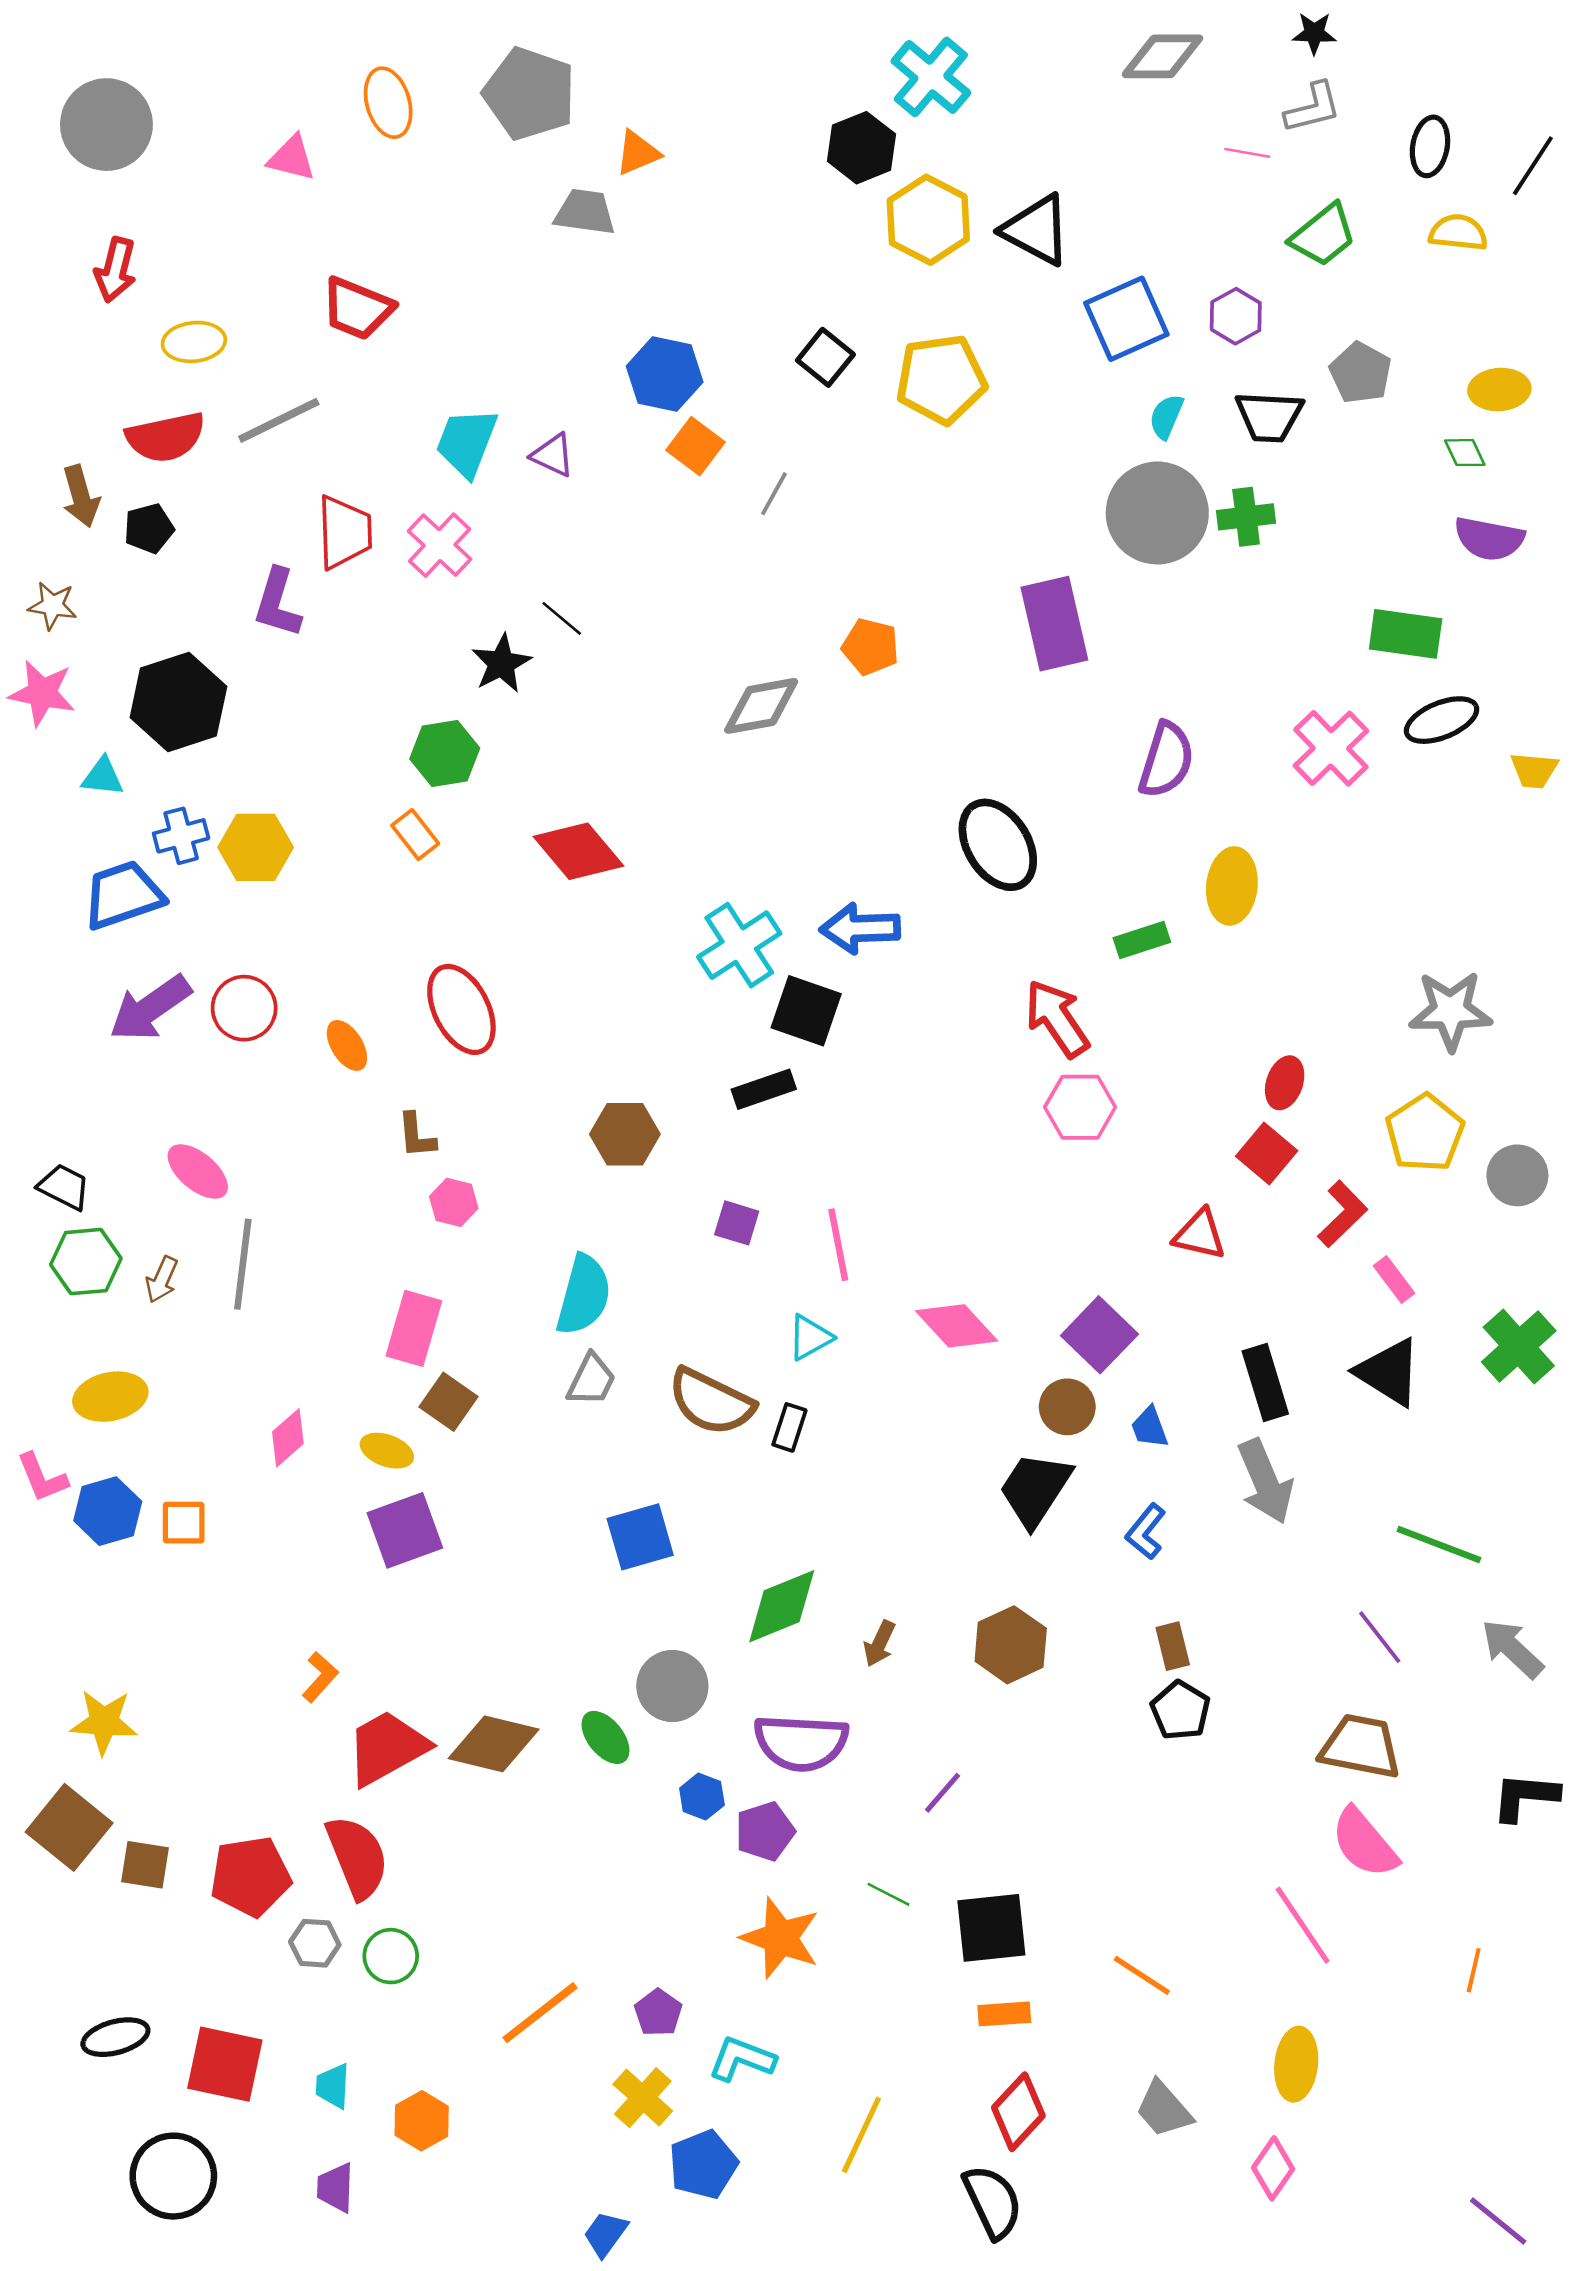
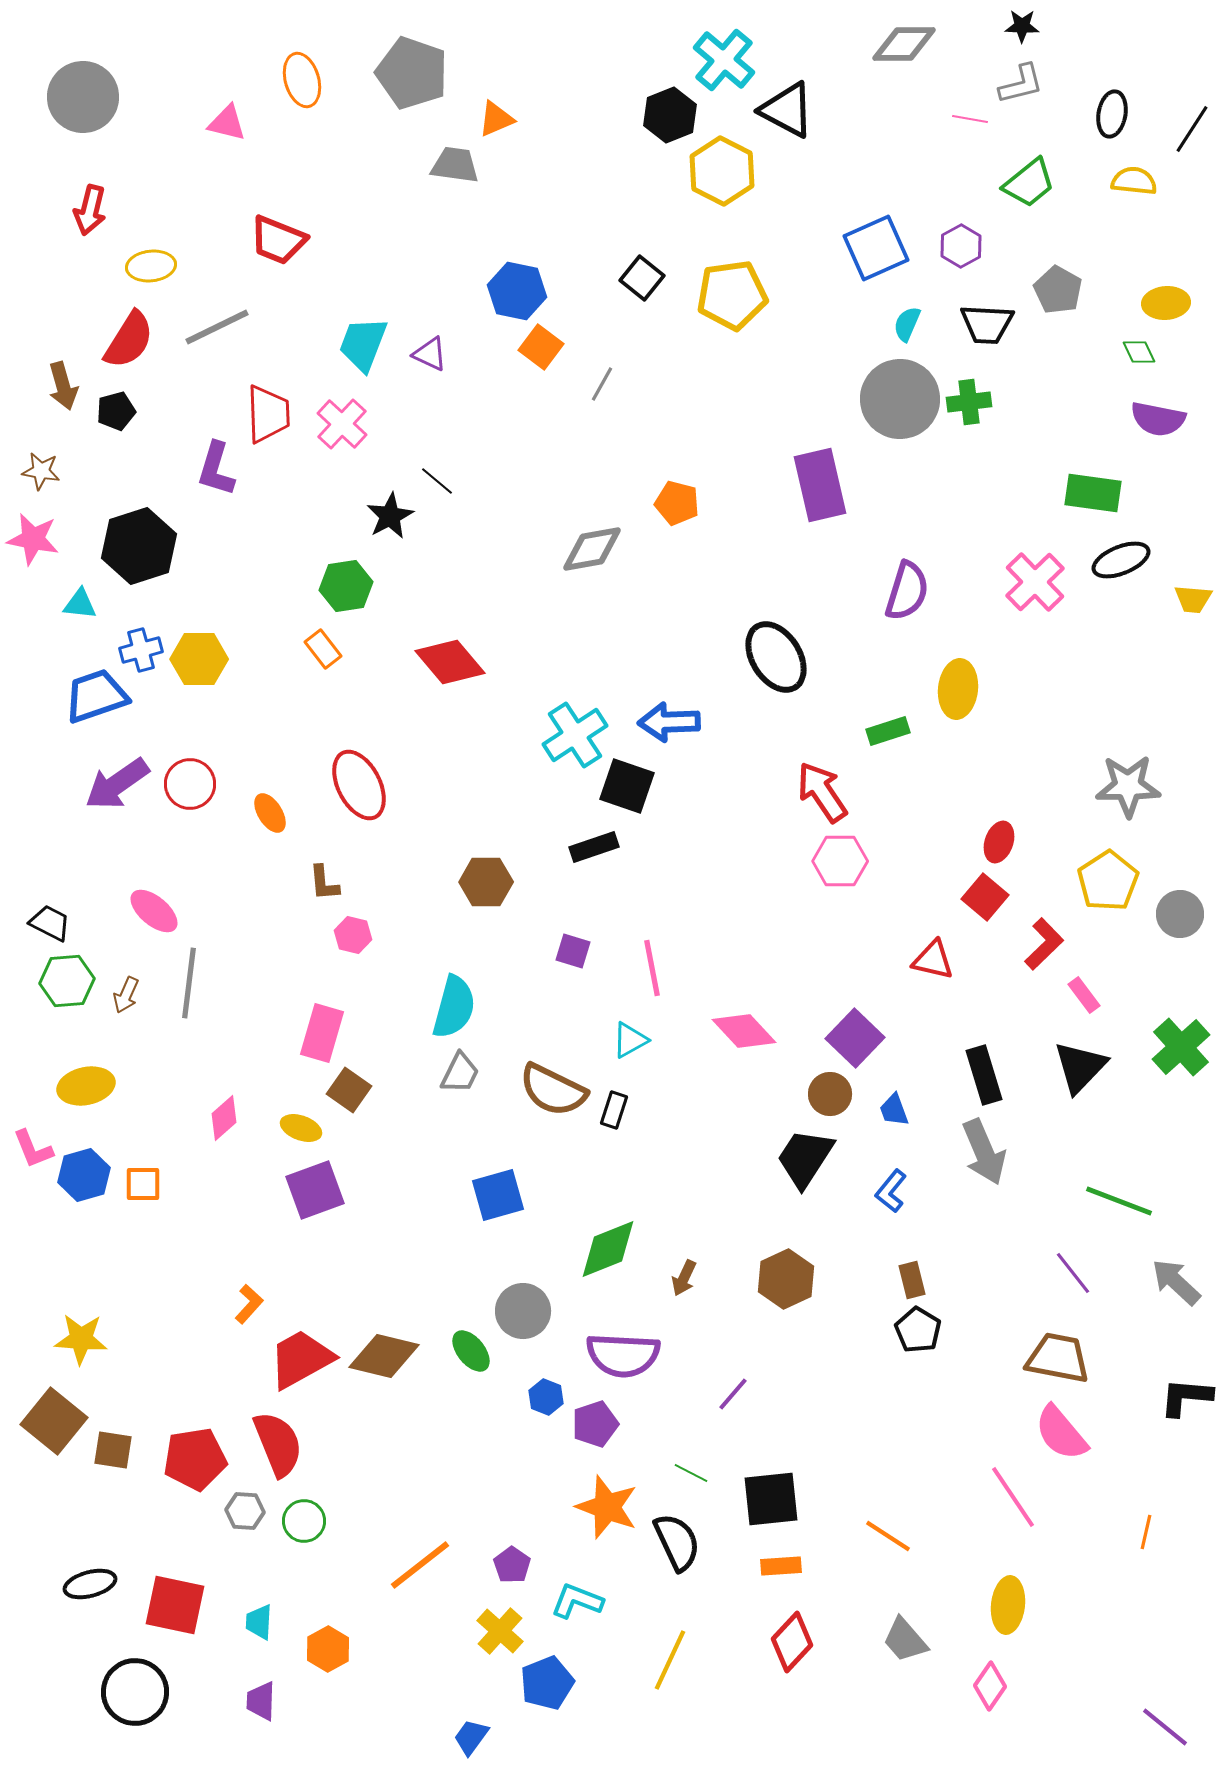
black triangle: (1036, 230) -> (787, 110), moved
red semicircle: (166, 437) -> (129, 340), turned -46
black triangle: (1389, 1372) -> (1080, 1067), turned 42
black semicircle: (993, 2202) -> (677, 1542), moved

